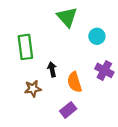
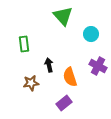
green rectangle: (25, 47) -> (24, 44), size x0.7

